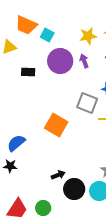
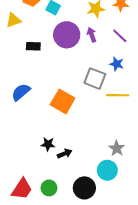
blue semicircle: (16, 143) -> (21, 92), moved
black star: (10, 166) -> (48, 144), moved
black circle: (74, 189) -> (84, 188), moved

